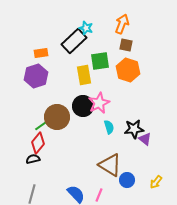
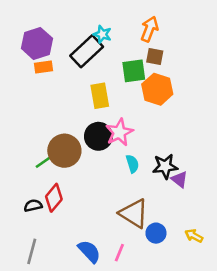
green square: (100, 61) -> (134, 71), moved
purple hexagon: (36, 76) -> (37, 43), moved
red diamond: (38, 143) -> (54, 198), moved
yellow arrow: (156, 182) -> (194, 236), turned 80

